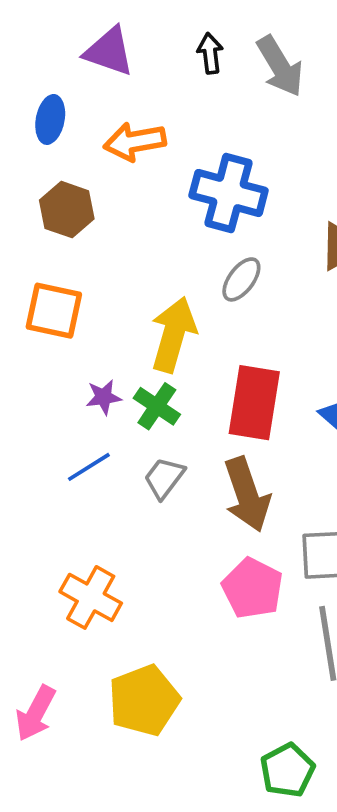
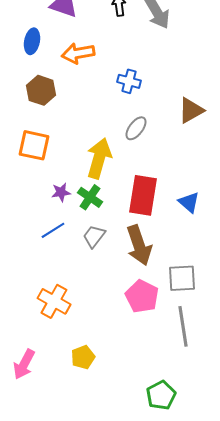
blue cross: (229, 193) -> (129, 81), size x0.6
yellow pentagon: (144, 700) -> (83, 357), size x0.6

